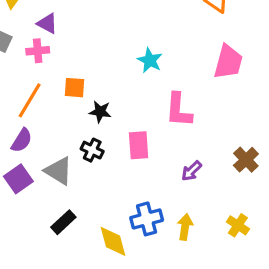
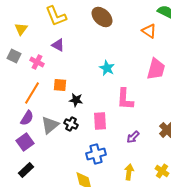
purple triangle: (47, 24) -> (58, 45), moved
pink cross: (38, 51) -> (37, 62), turned 32
gray triangle: (58, 171) -> (50, 125), moved, turned 48
blue cross: (147, 219) -> (96, 154), moved
black rectangle: (63, 222) -> (26, 170), moved

